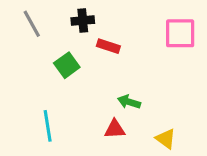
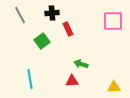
red rectangle: (108, 46) -> (68, 29), turned 48
yellow triangle: (166, 139) -> (114, 87), moved, turned -40

